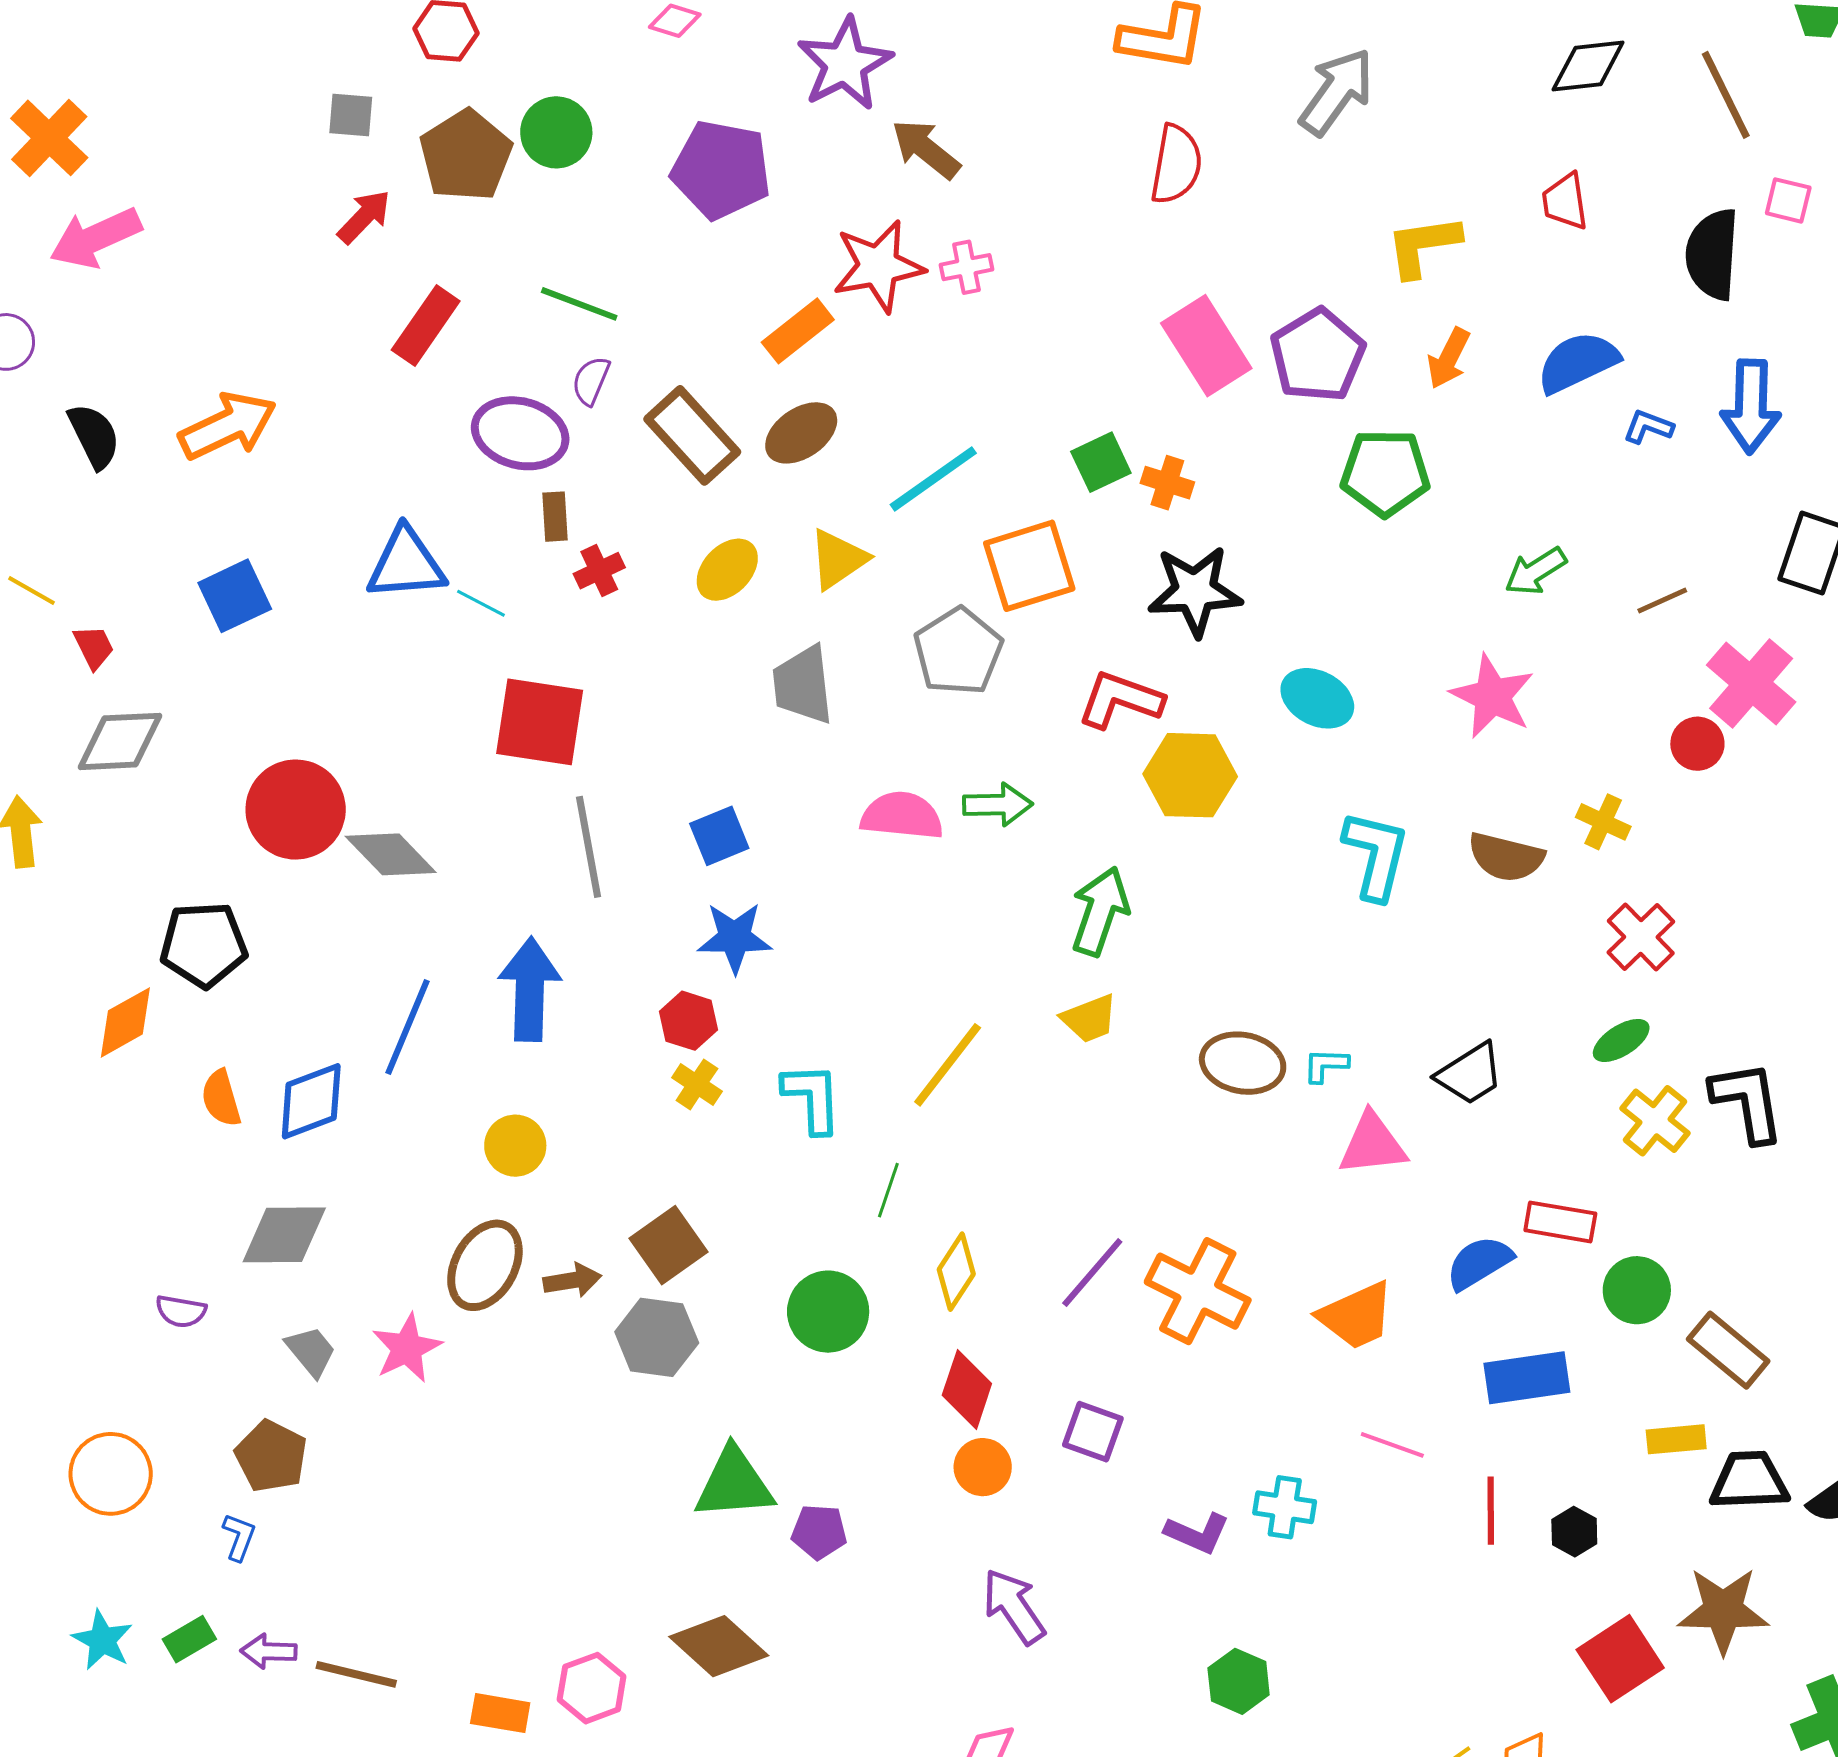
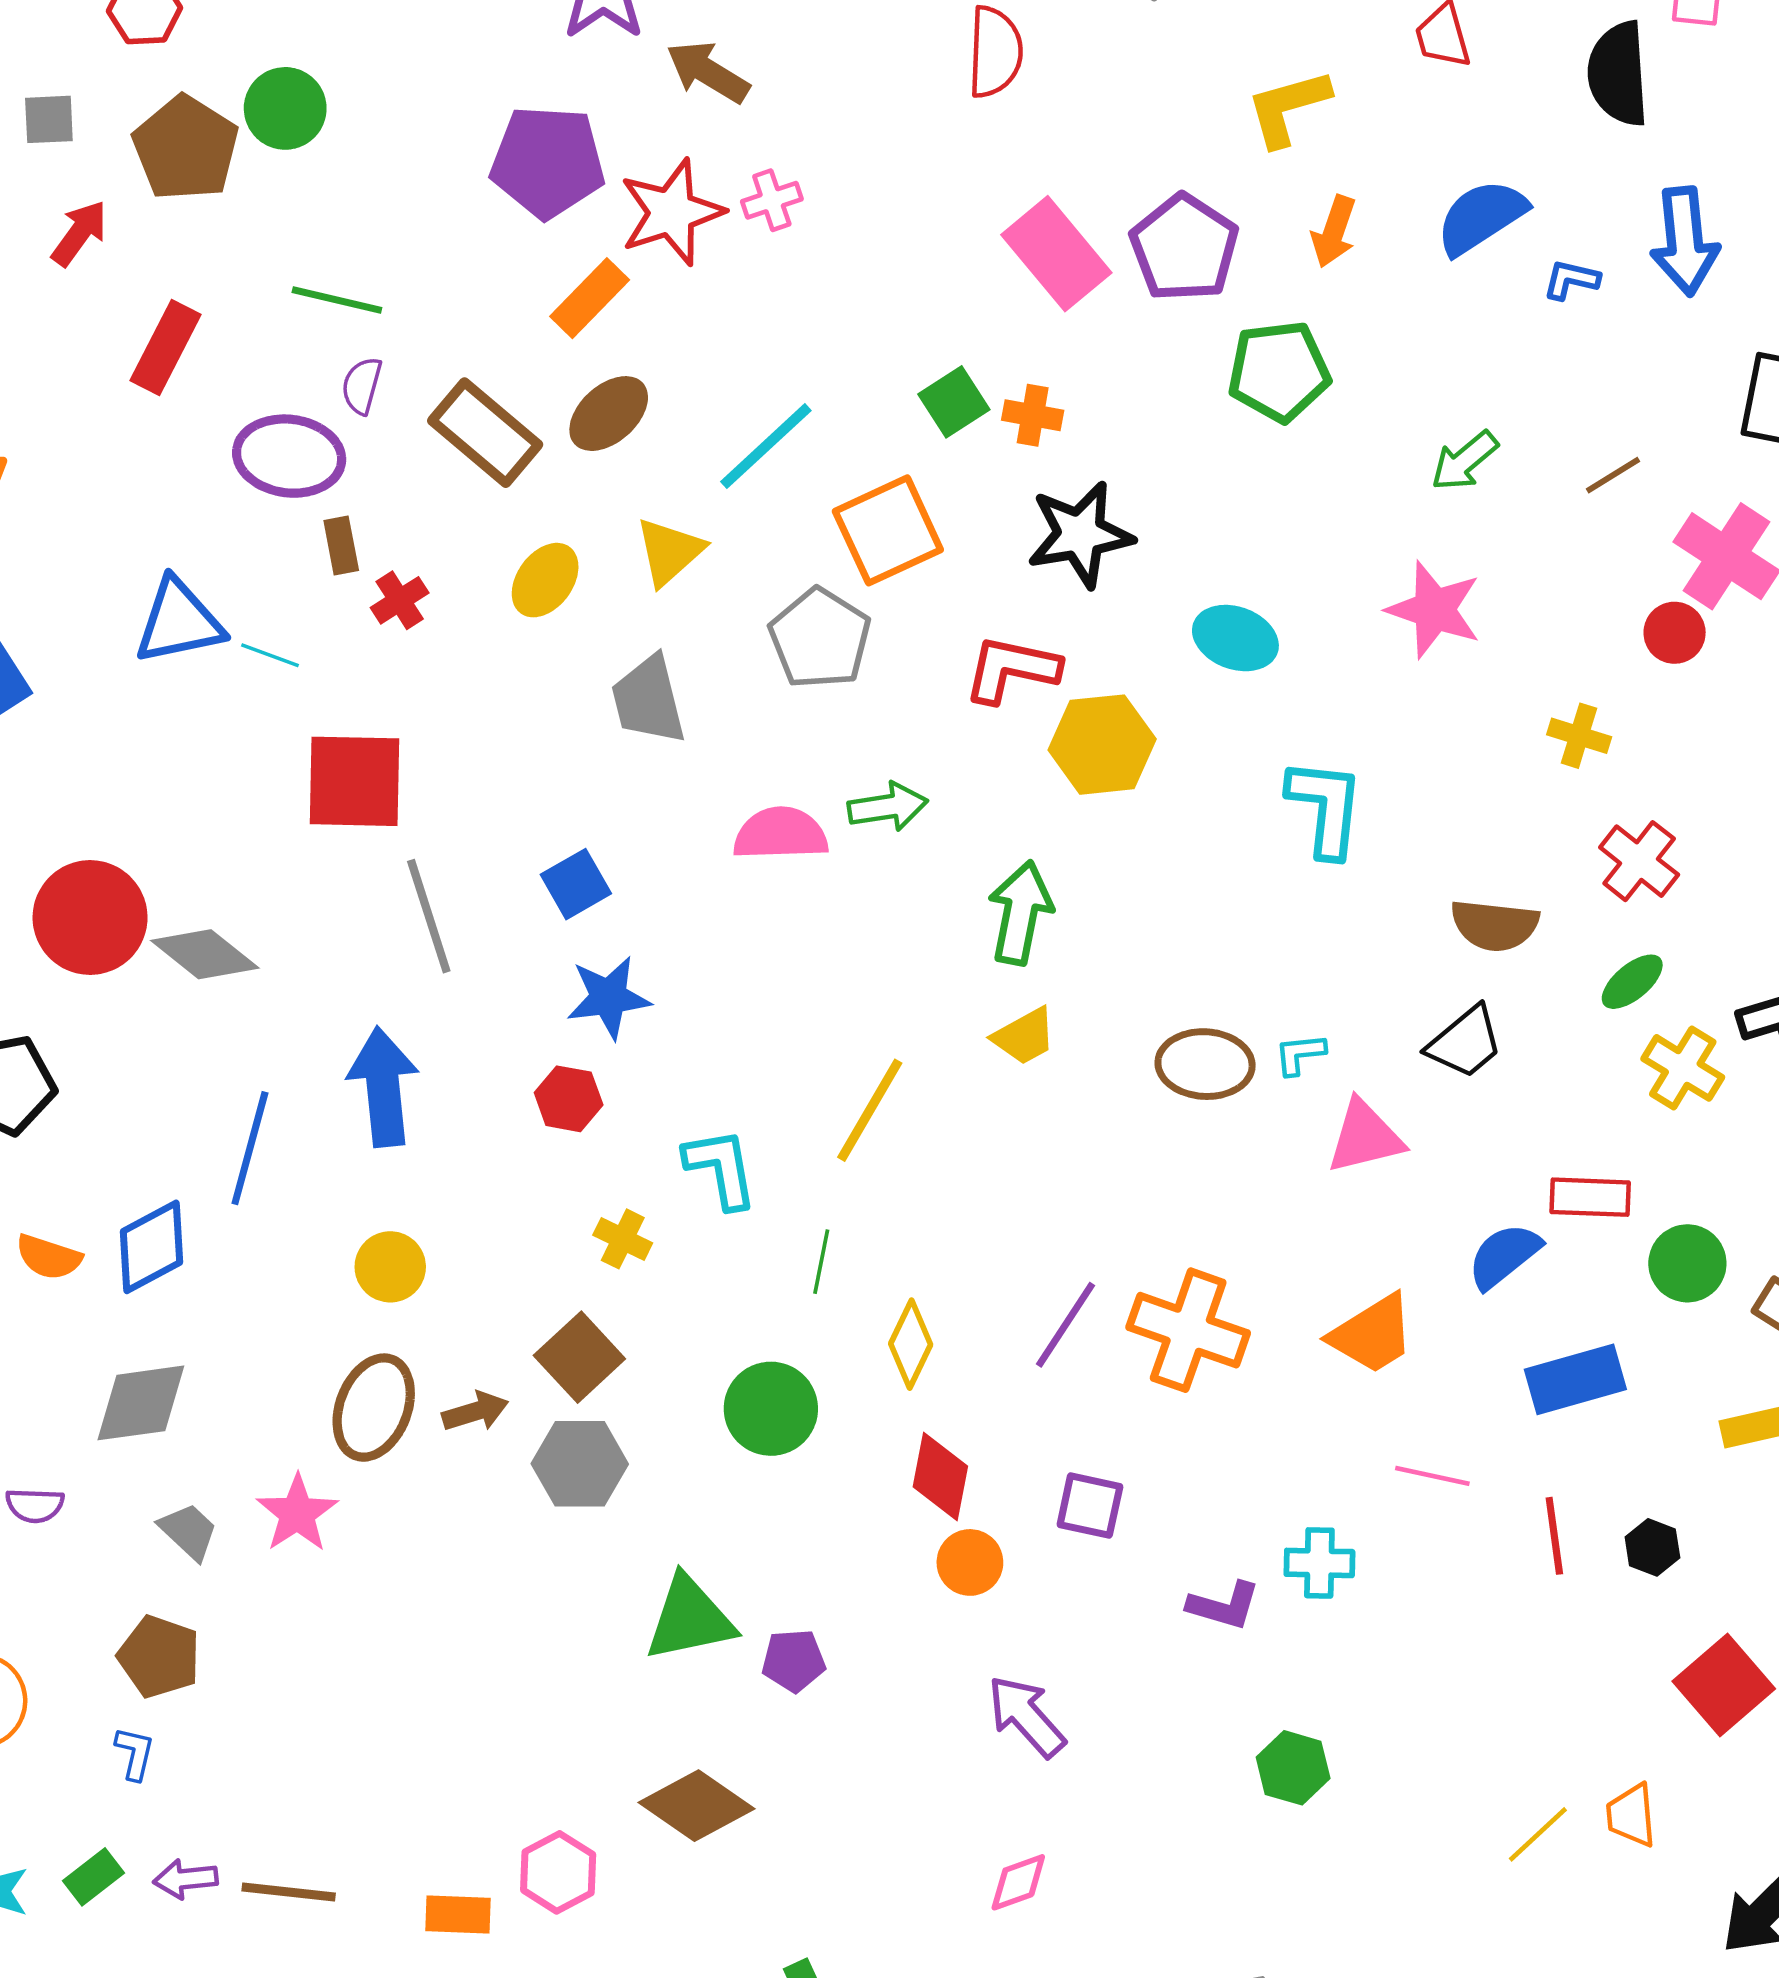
purple pentagon: (721, 170) -> (548, 162), moved
brown semicircle: (1506, 857) -> (1495, 925), moved
yellow cross: (697, 1084) -> (623, 1239), moved
orange semicircle: (221, 1098) -> (49, 1257), turned -48

